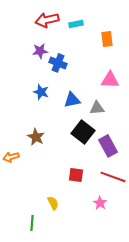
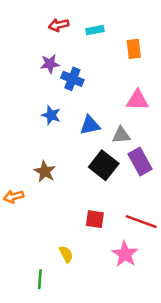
red arrow: (47, 20) -> (59, 25), size x0.7
purple rectangle: (108, 146) -> (140, 161), moved
pink star: (100, 203) -> (125, 254), size x1.5

